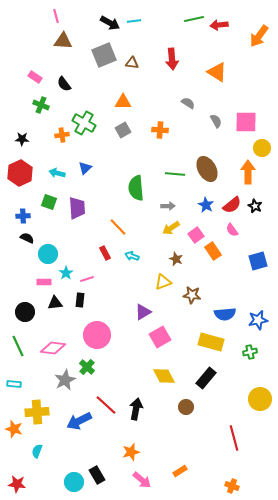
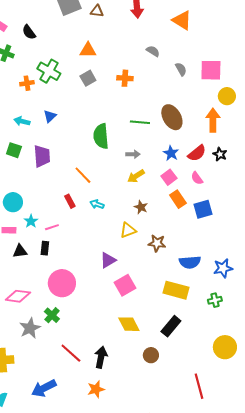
pink square: (196, 235) -> (169, 177), moved
blue square: (258, 261) -> (203, 209), moved
blue arrow: (79, 421) -> (44, 388), moved
orange star: (131, 452) -> (96, 389), moved

